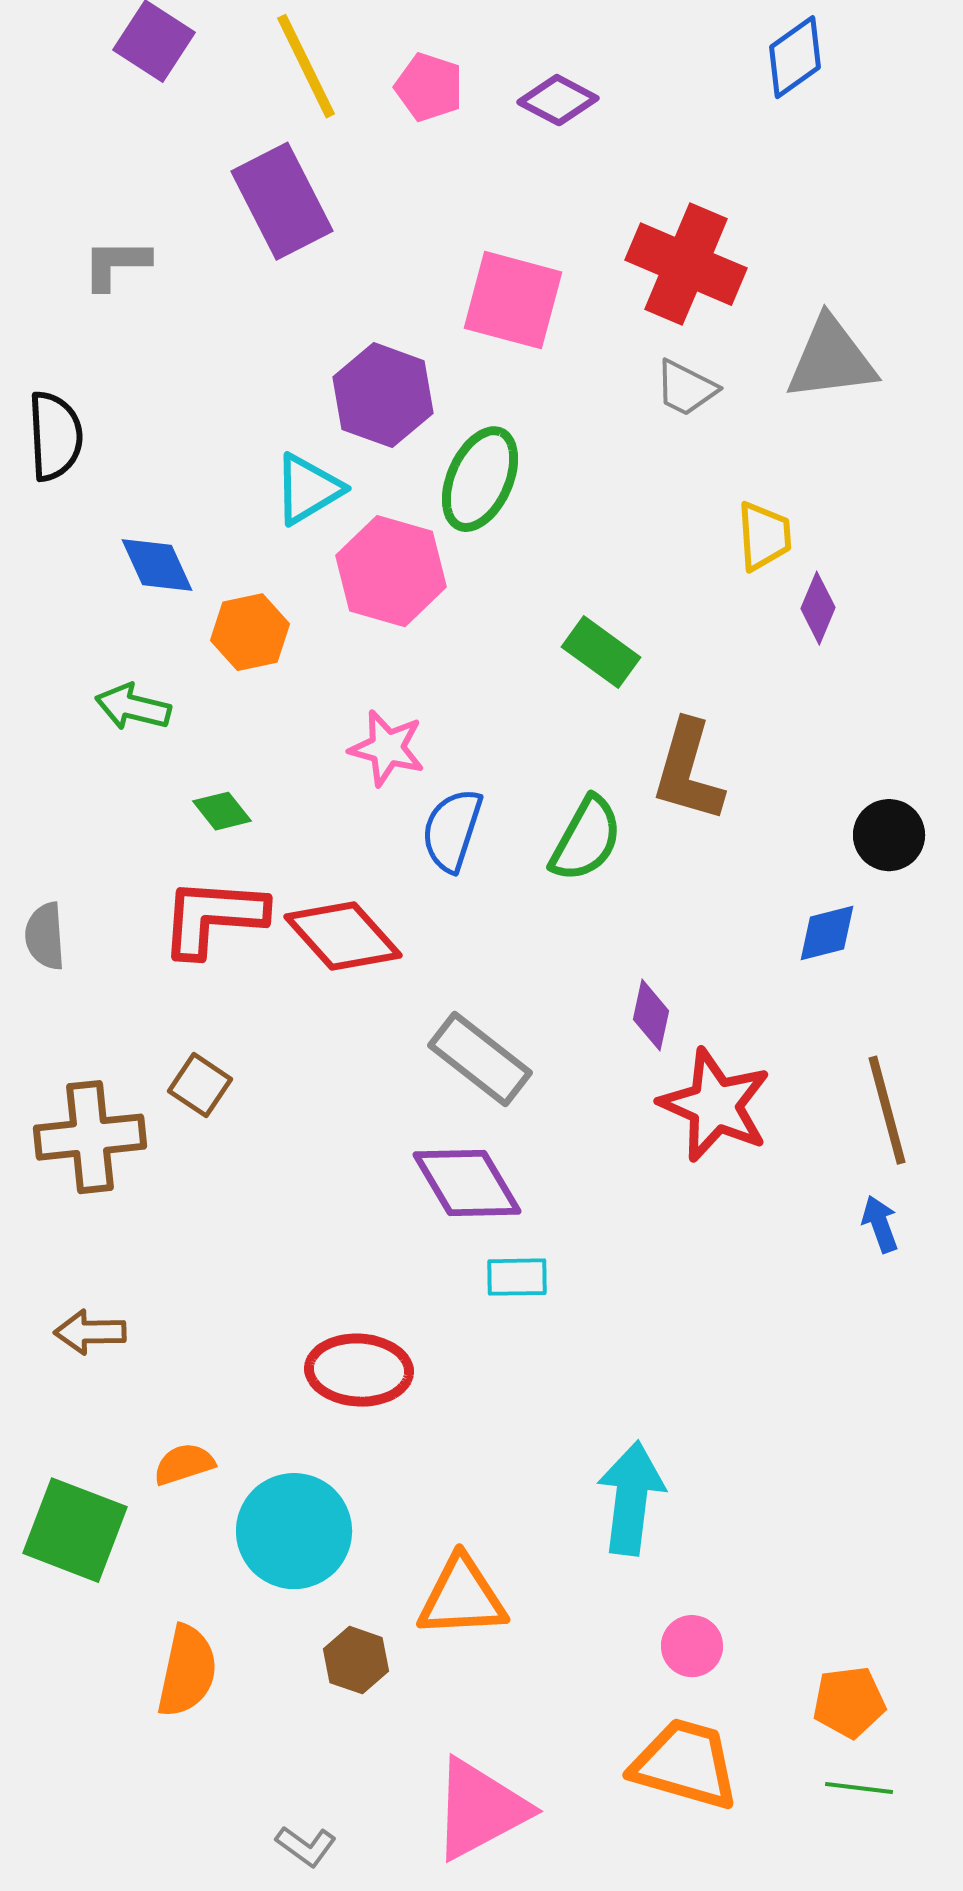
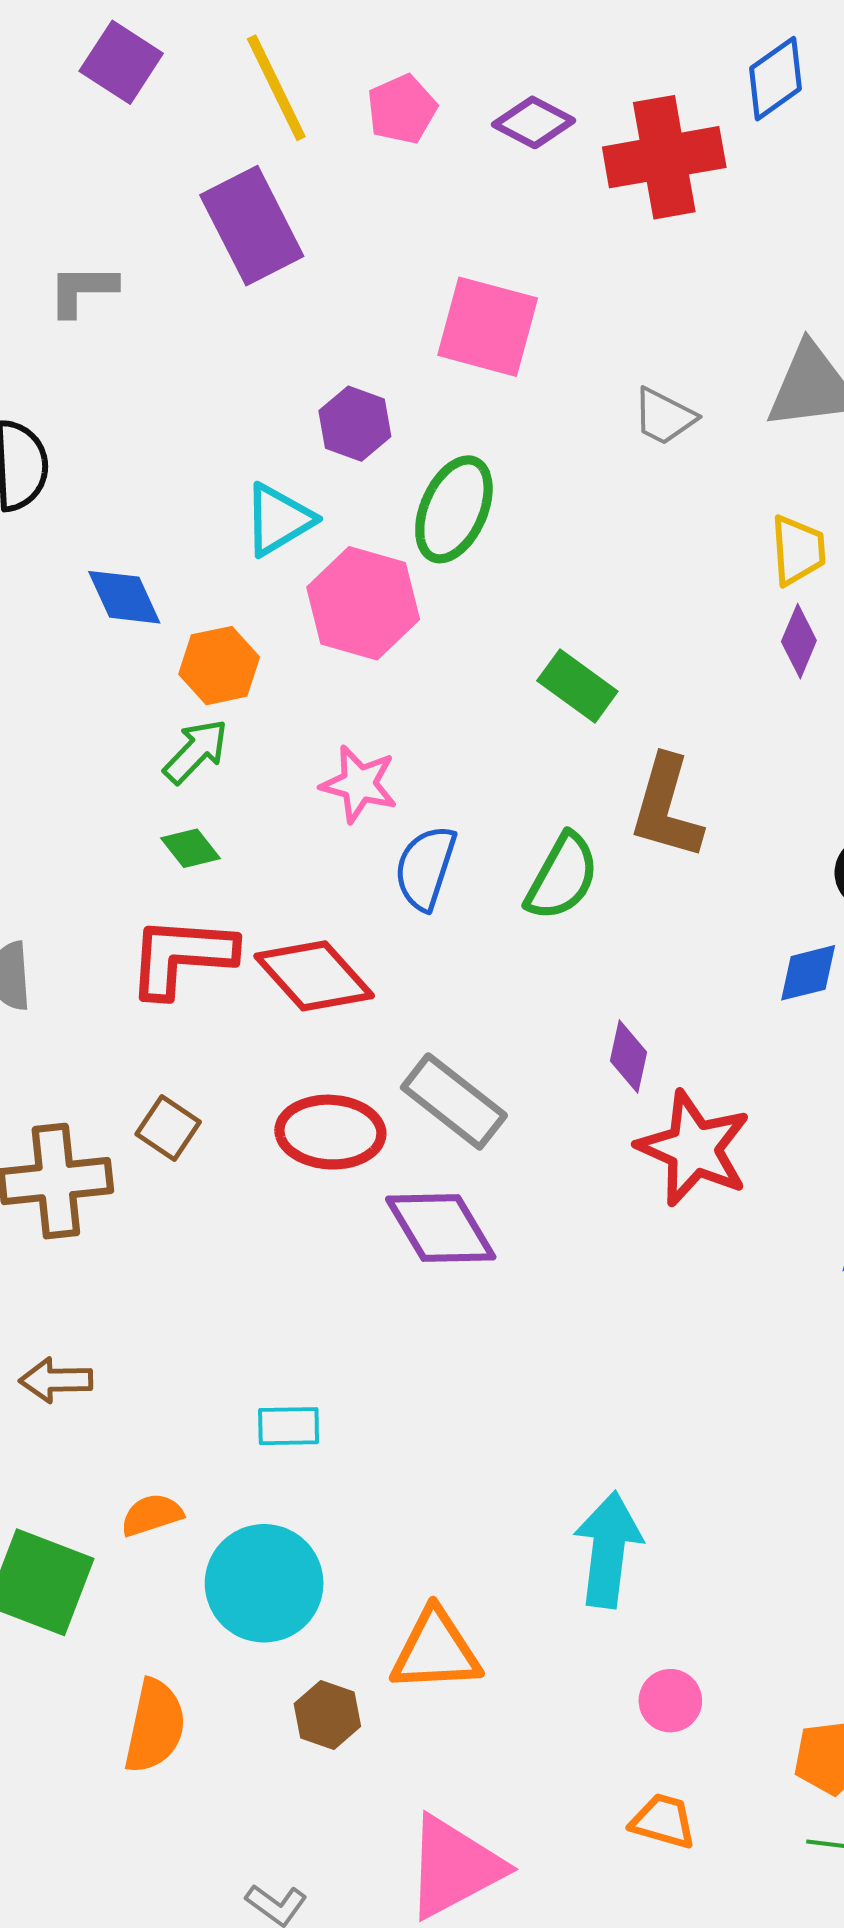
pink pentagon: (429, 87) -> (402, 109), turned 30
red cross: (686, 264) -> (664, 157), moved, turned -33
purple hexagon: (383, 395) -> (355, 424), size x0.7
yellow trapezoid: (764, 536) -> (798, 550), moved
green arrow: (133, 707) -> (196, 751), moved, turned 120
cyan rectangle: (517, 1277) -> (289, 1426), moved
red ellipse: (359, 1370) -> (330, 1132), moved
orange trapezoid: (685, 1764) -> (663, 1821), size x0.6

